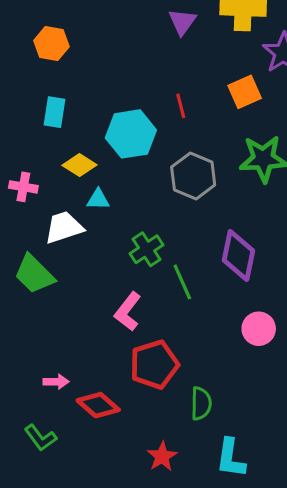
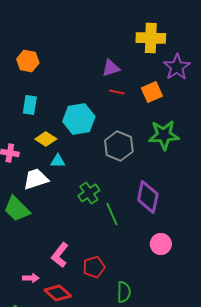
purple triangle: (182, 22) -> (111, 68), moved, turned 36
red line: (181, 106) -> (117, 92), moved, turned -63
pink L-shape: (128, 312) -> (60, 255), moved
red pentagon: (154, 365) -> (94, 267), size x0.7

